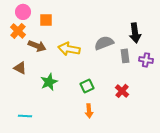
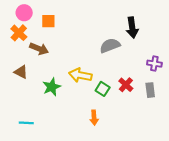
black arrow: (135, 33) -> (132, 28), moved
yellow arrow: (69, 49) -> (80, 75), moved
gray rectangle: (125, 56) -> (150, 90), moved
green square: (87, 86) -> (103, 89), moved, turned -32
red cross: (122, 91) -> (126, 85), moved

